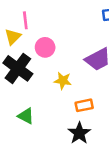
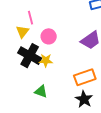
yellow star: (63, 81) -> (46, 60), moved
orange rectangle: (84, 105) -> (85, 77), size x1.5

